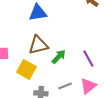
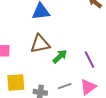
yellow square: (26, 69) -> (16, 82), moved, turned -36

